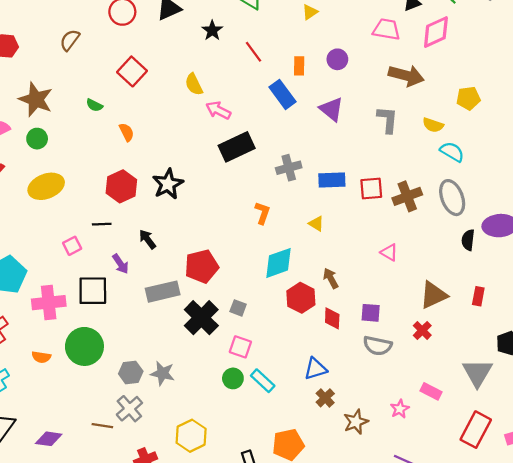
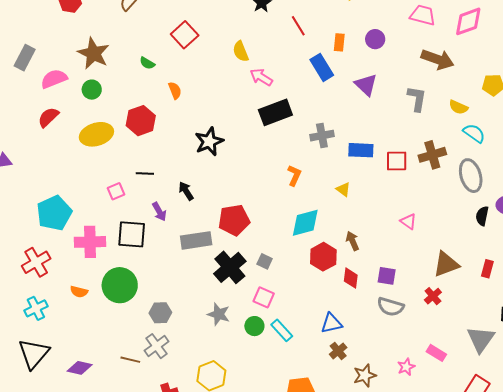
red hexagon: (121, 186) -> (141, 121), moved
brown cross: (407, 196) -> (432, 155), moved
gray star: (162, 373) -> (219, 314), moved

